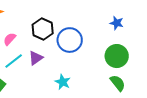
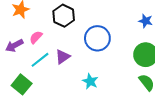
black hexagon: (43, 29) -> (64, 16), moved

